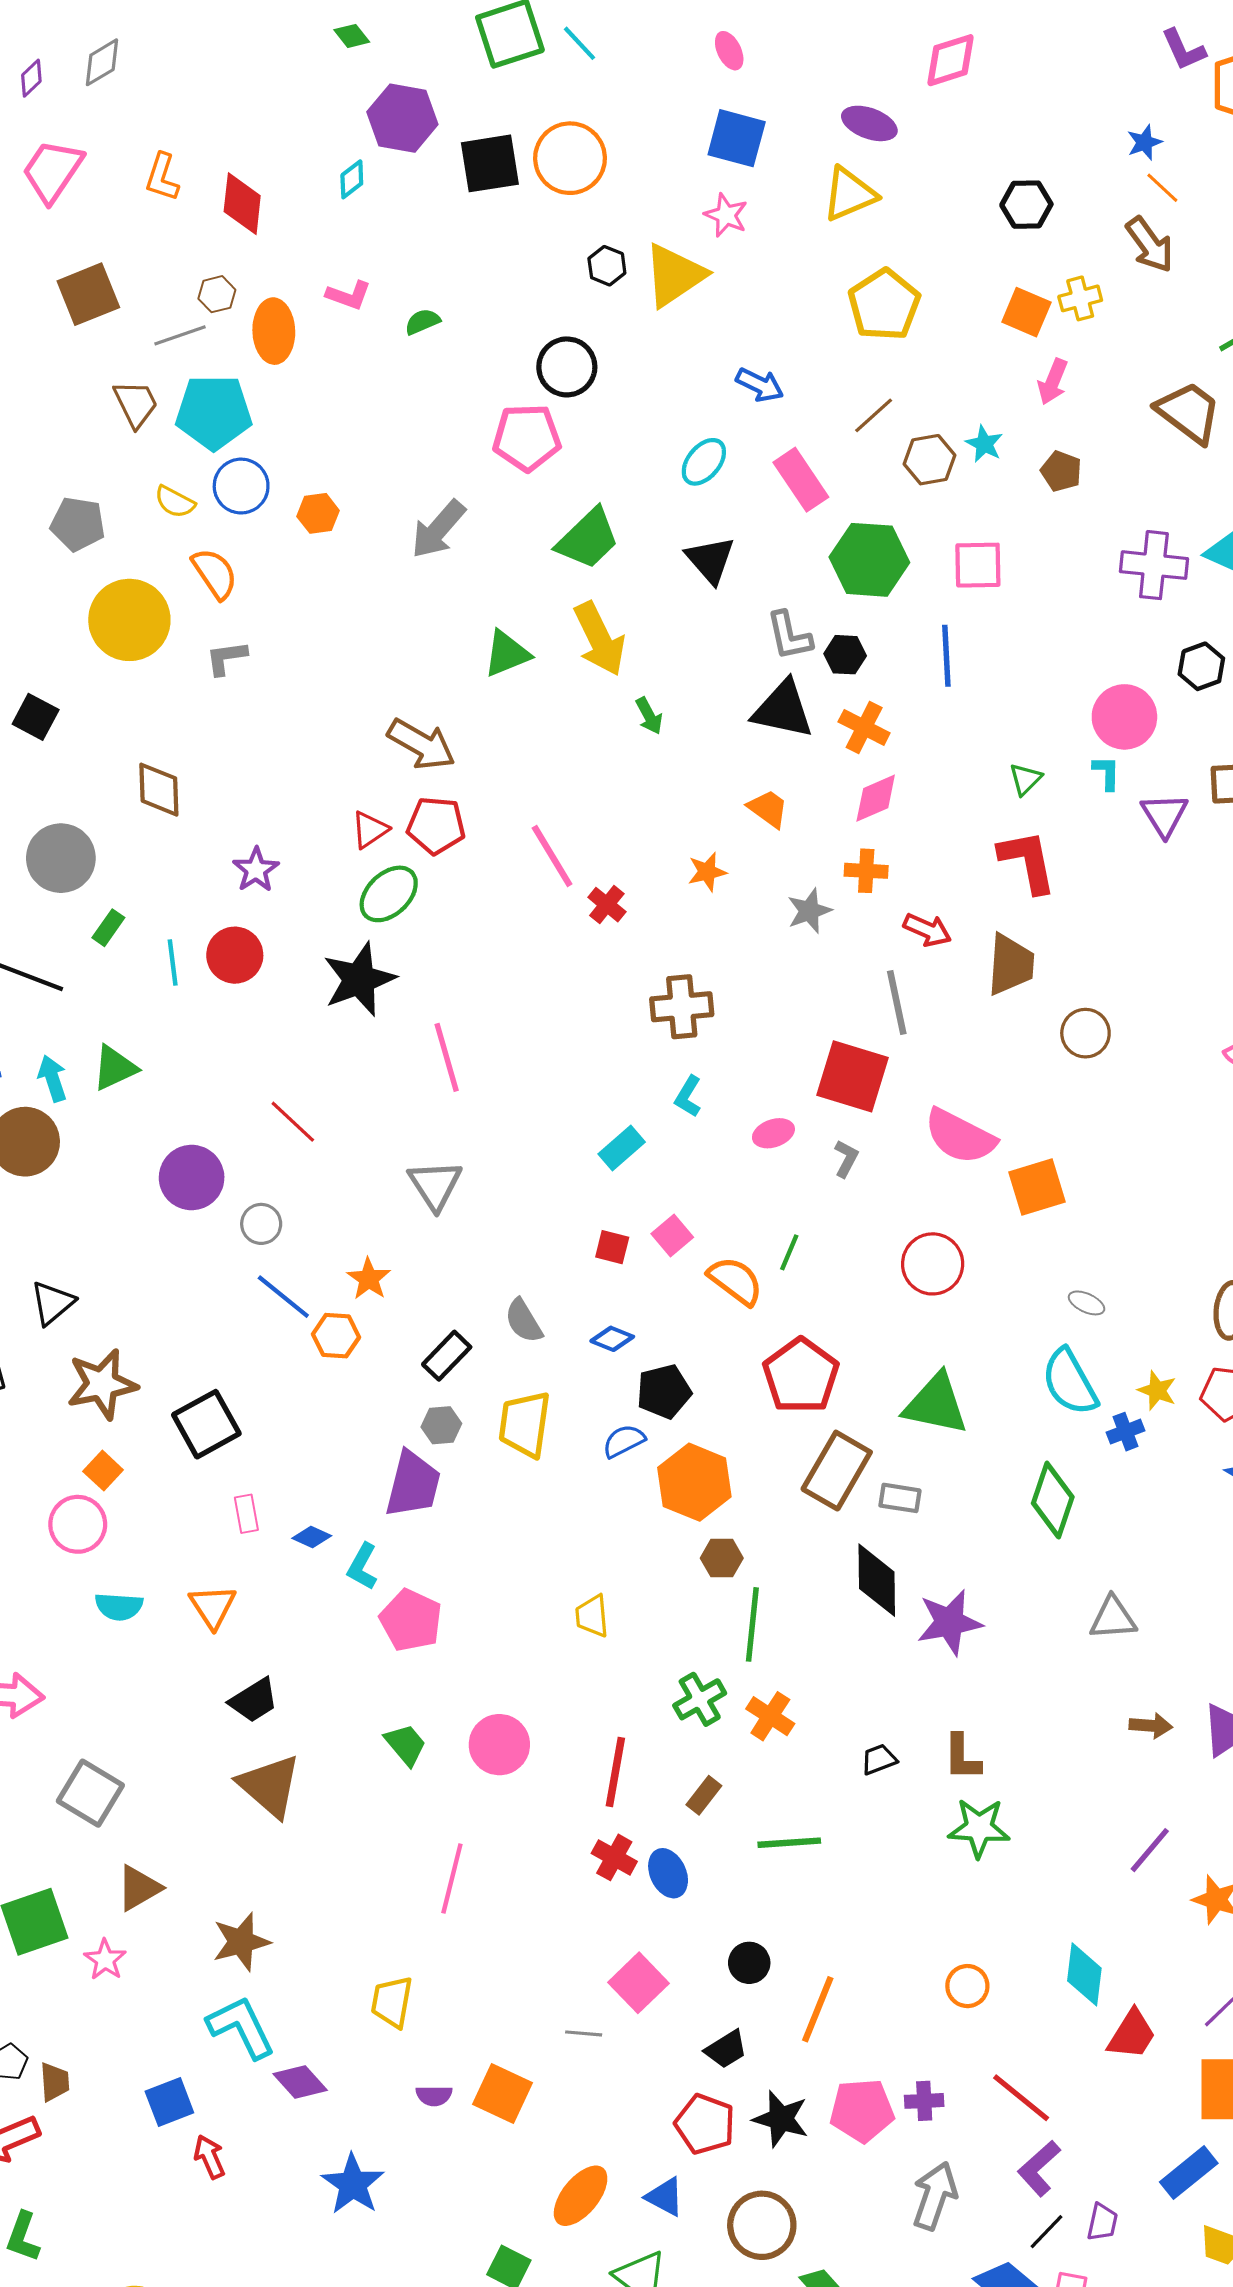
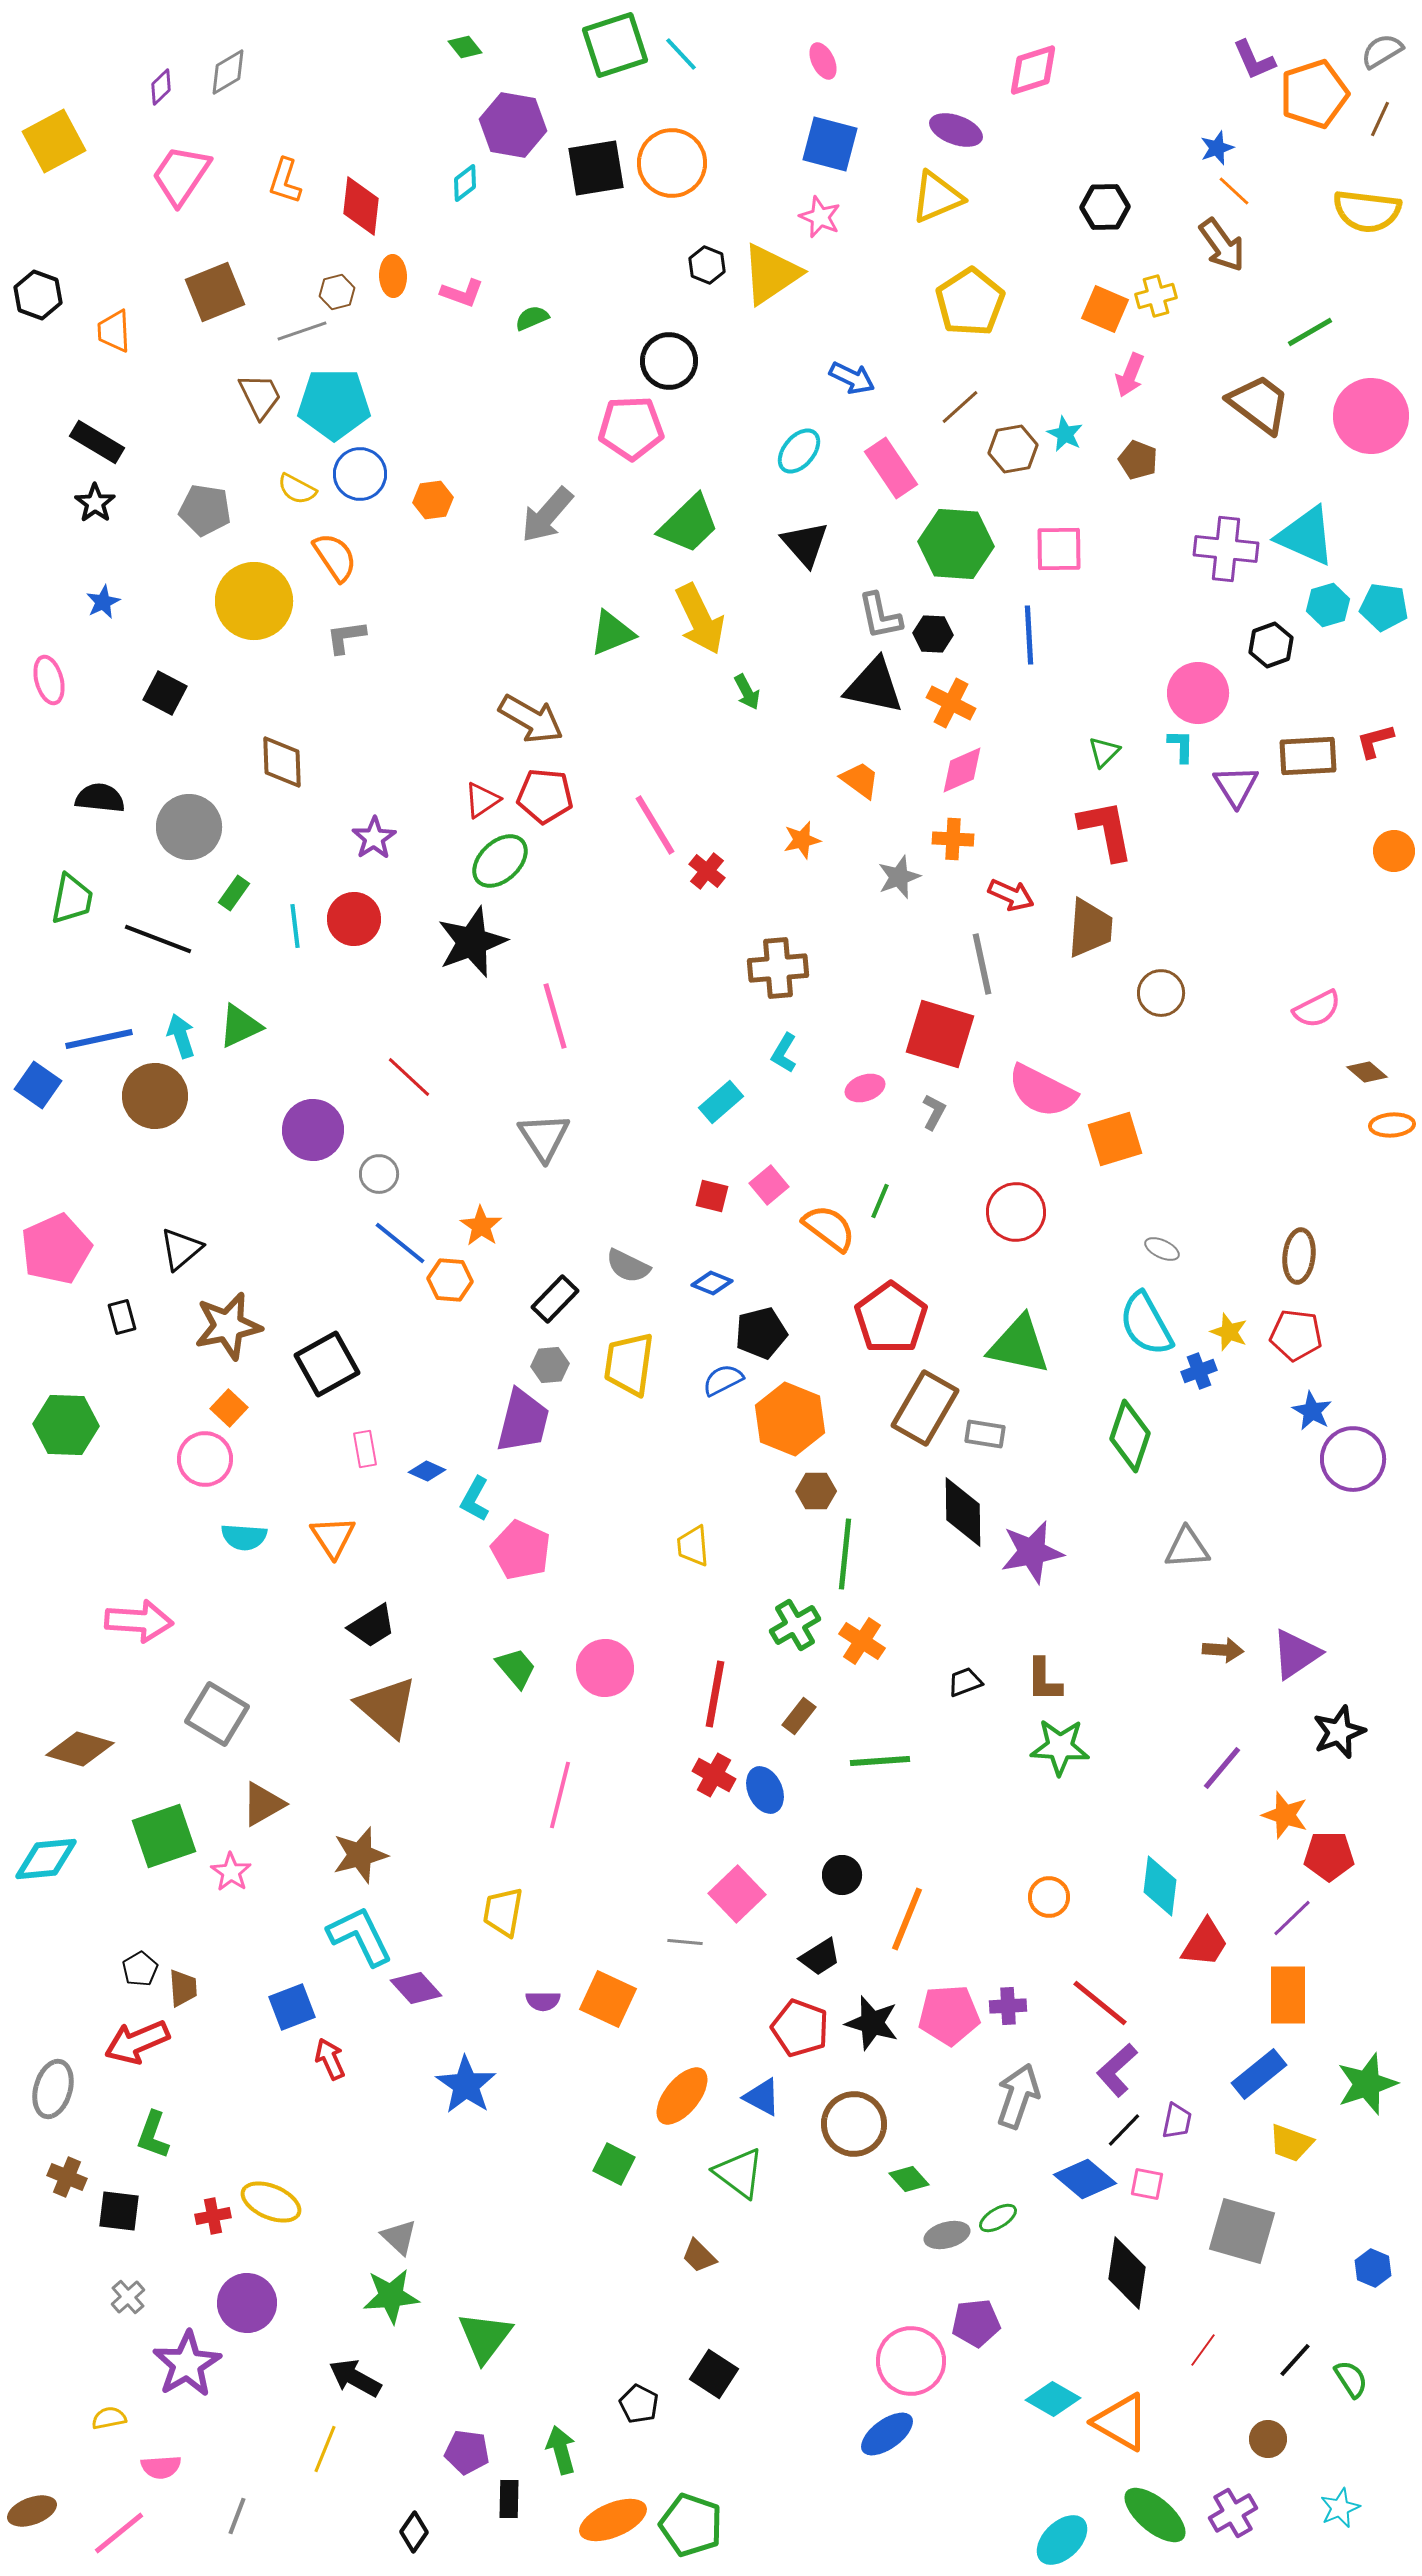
orange ellipse: (274, 331) -> (393, 276), moved, size x0.7
gray semicircle: (524, 1321) -> (628, 1266), turned -33

